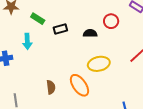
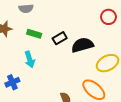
black semicircle: (90, 33) -> (82, 45), moved, size x1.5

